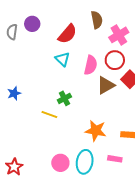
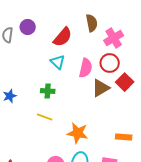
green cross: (64, 98) -> (48, 91), moved, turned 32
orange star: (96, 131) -> (78, 133), moved

